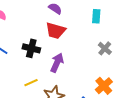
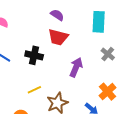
cyan rectangle: (96, 16) -> (99, 22), size x1.5
purple arrow: (57, 63) -> (76, 67), moved

